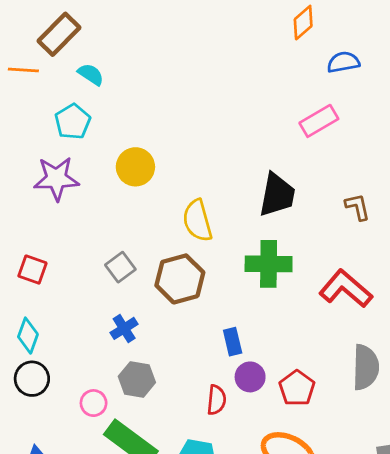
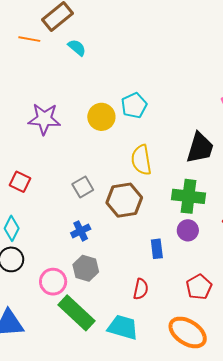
cyan pentagon: (73, 122) -> (134, 105), moved
purple circle: (250, 377) -> (188, 230), moved
pink circle: (94, 403) -> (53, 282), size x1.4

